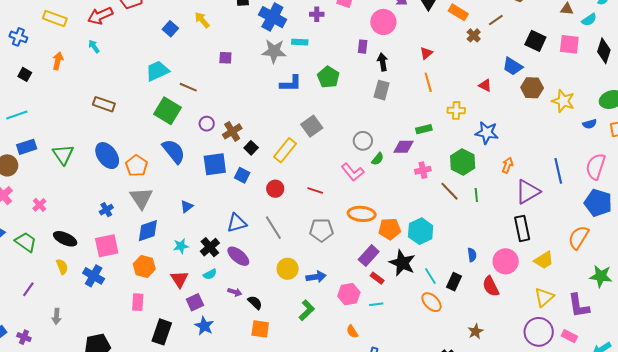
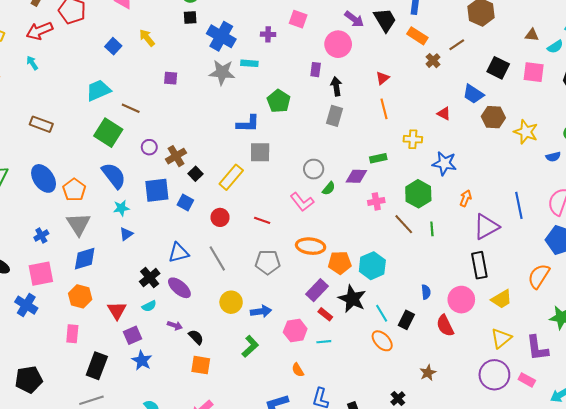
blue L-shape: (291, 84) -> (248, 124), moved
gray square: (312, 126) -> (260, 152), turned 35
cyan star: (181, 246) -> (121, 208), moved

